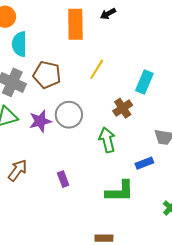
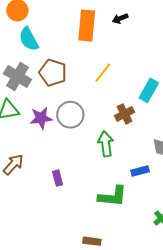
cyan semicircle: (19, 44) -> (29, 39), turned -35

